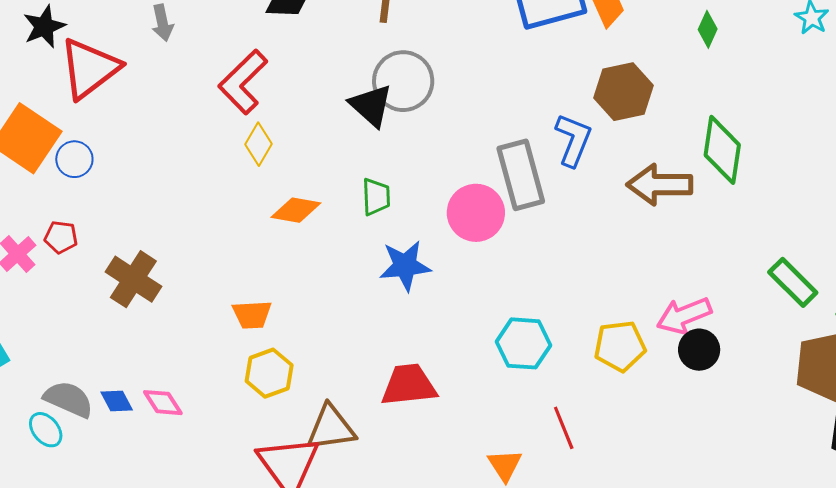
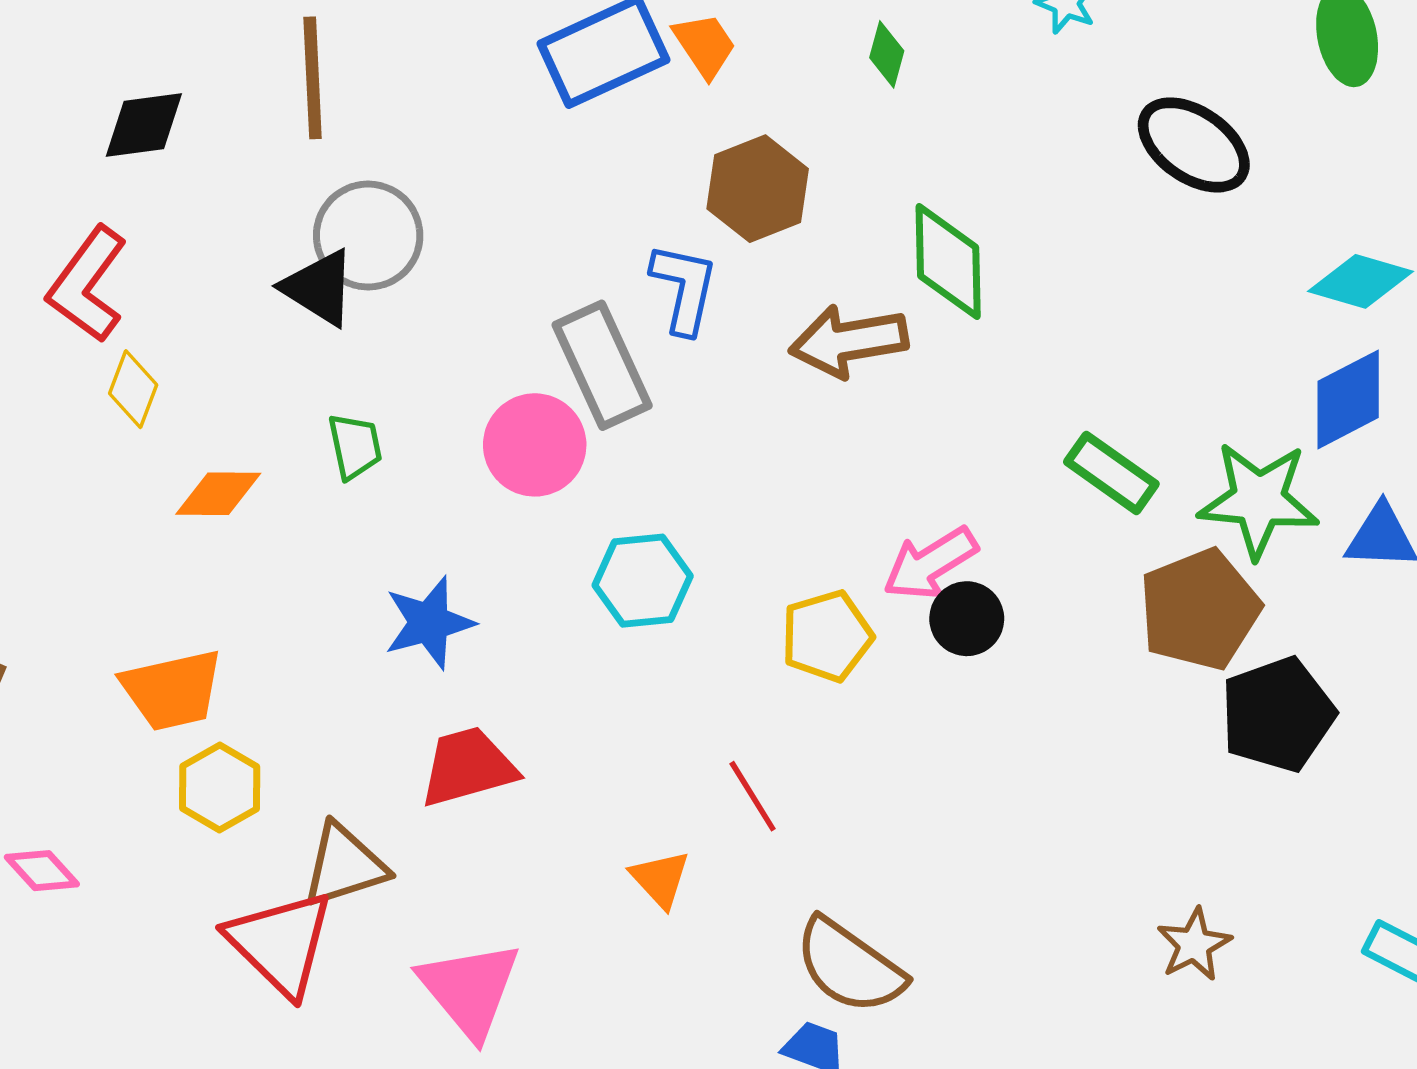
blue star: (405, 266) -> (429, 623), moved
orange trapezoid: (252, 315) -> (172, 690), size x1.5
cyan hexagon: (524, 343) -> (643, 581), moved

